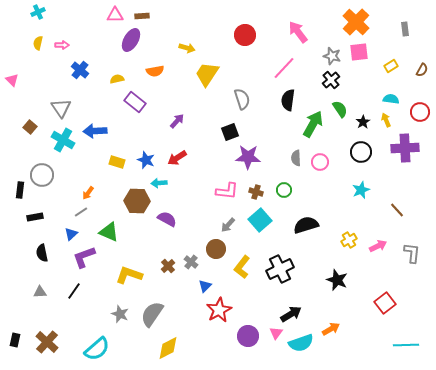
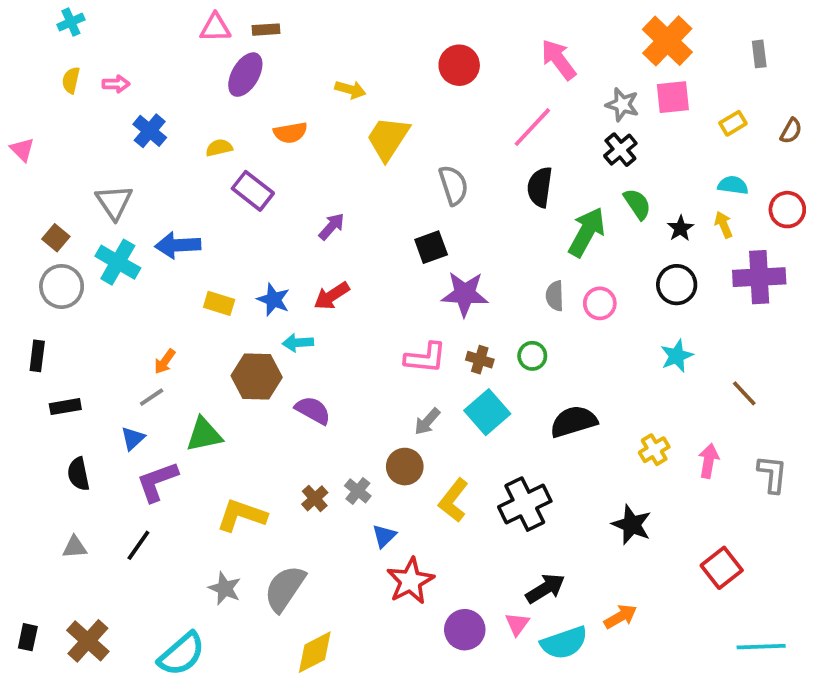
gray circle: (42, 175) -> (62, 286), moved
green triangle: (109, 232) -> (204, 435), turned -35
pink arrow: (378, 246) -> (709, 461), turned -54

